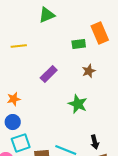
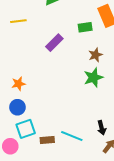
yellow line: (19, 46) -> (18, 21), moved
purple rectangle: (49, 74) -> (54, 43), moved
green star: (78, 104) -> (93, 77), moved, turned 30

